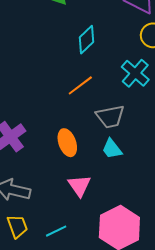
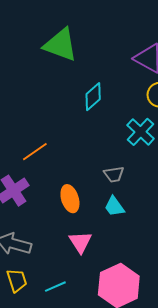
orange line: (80, 85) -> (35, 152), moved
gray trapezoid: (110, 117) -> (114, 174), size x0.7

